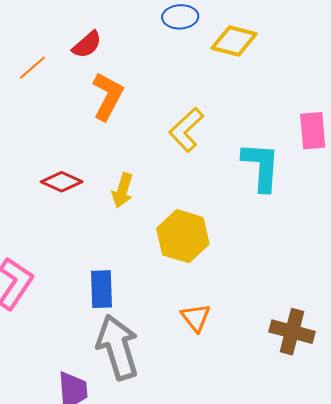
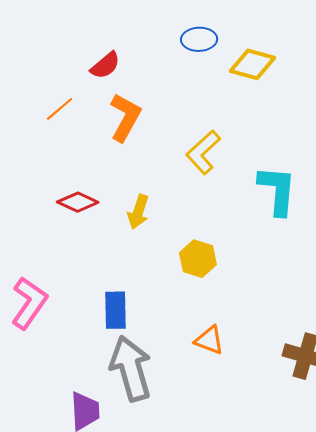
orange line: (32, 68) -> (60, 109), moved
yellow hexagon: (183, 236) -> (198, 259), size x0.7
orange triangle: (196, 318) -> (209, 340), turned -32

